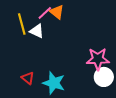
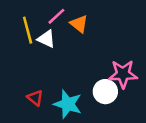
orange triangle: (57, 12) -> (79, 24), moved
white circle: (104, 77) -> (105, 92), moved

